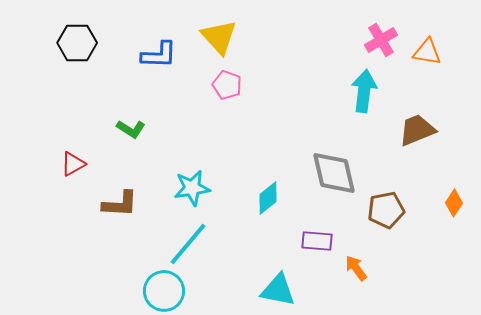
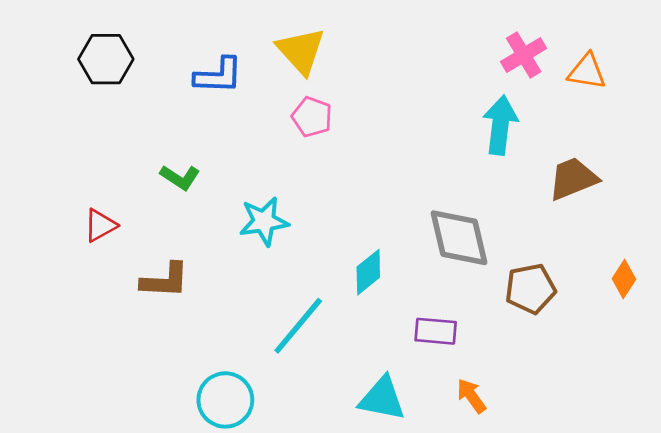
cyan star: (192, 188) -> (264, 221), moved
cyan line: (188, 244) -> (298, 326), moved
orange arrow: (356, 268) -> (471, 396), moved

